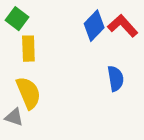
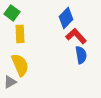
red L-shape: (123, 26) -> (76, 36), moved
gray triangle: (14, 117) -> (10, 82), turned -48

